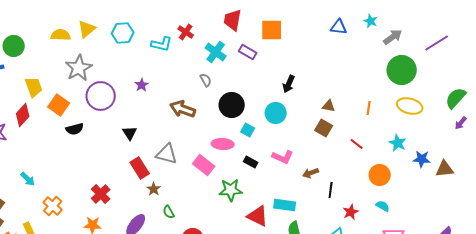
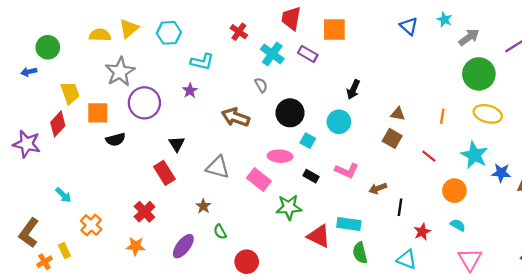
blue triangle: (339, 27) -> (409, 26), turned 36
cyan L-shape: (162, 44) -> (202, 62), moved
orange square: (59, 105) -> (98, 113), turned -35
cyan star: (398, 143) -> (474, 155), size x1.4
red rectangle: (140, 168) -> (164, 173), moved

